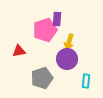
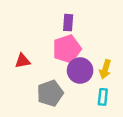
pink pentagon: (45, 30) -> (67, 49), moved
yellow arrow: (69, 42) -> (105, 69), moved

